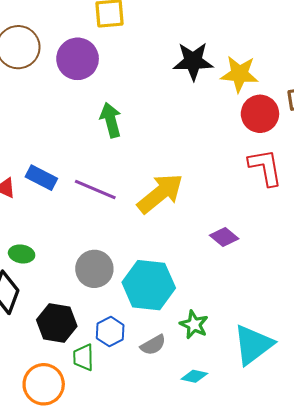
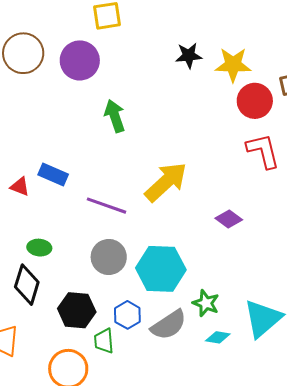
black star: (193, 61) -> (189, 56), size x0.7
purple line: (95, 190) -> (106, 206), moved
gray semicircle: (153, 345) -> (169, 325), size x1.5
cyan diamond: (194, 376) -> (218, 337), moved

